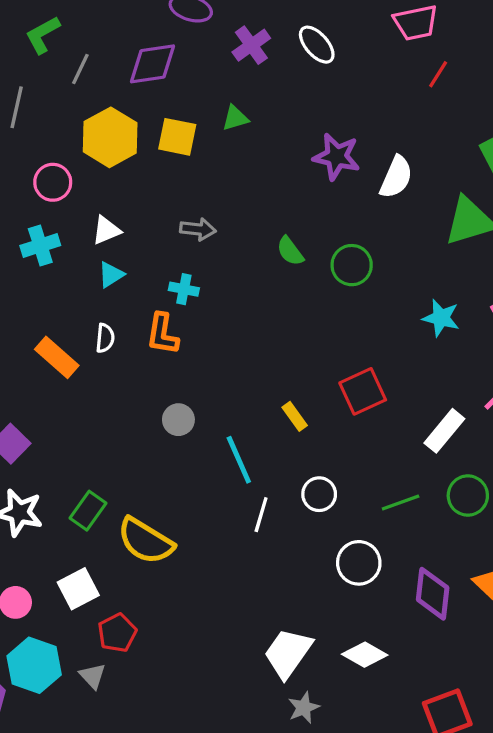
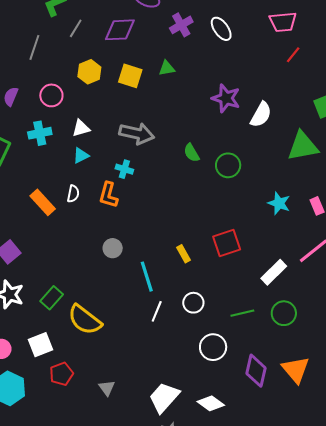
yellow hexagon: (110, 137) -> (89, 72), size x0.7
gray arrow: (198, 229) -> (137, 134), size x1.6
gray triangle: (93, 676) -> (107, 388), moved

